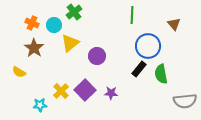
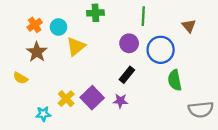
green cross: (74, 12) -> (95, 13), moved, turned 35
orange cross: (32, 23) -> (35, 25), turned 32
purple circle: (97, 56) -> (129, 43), moved
black rectangle: (139, 69) -> (127, 75), moved

